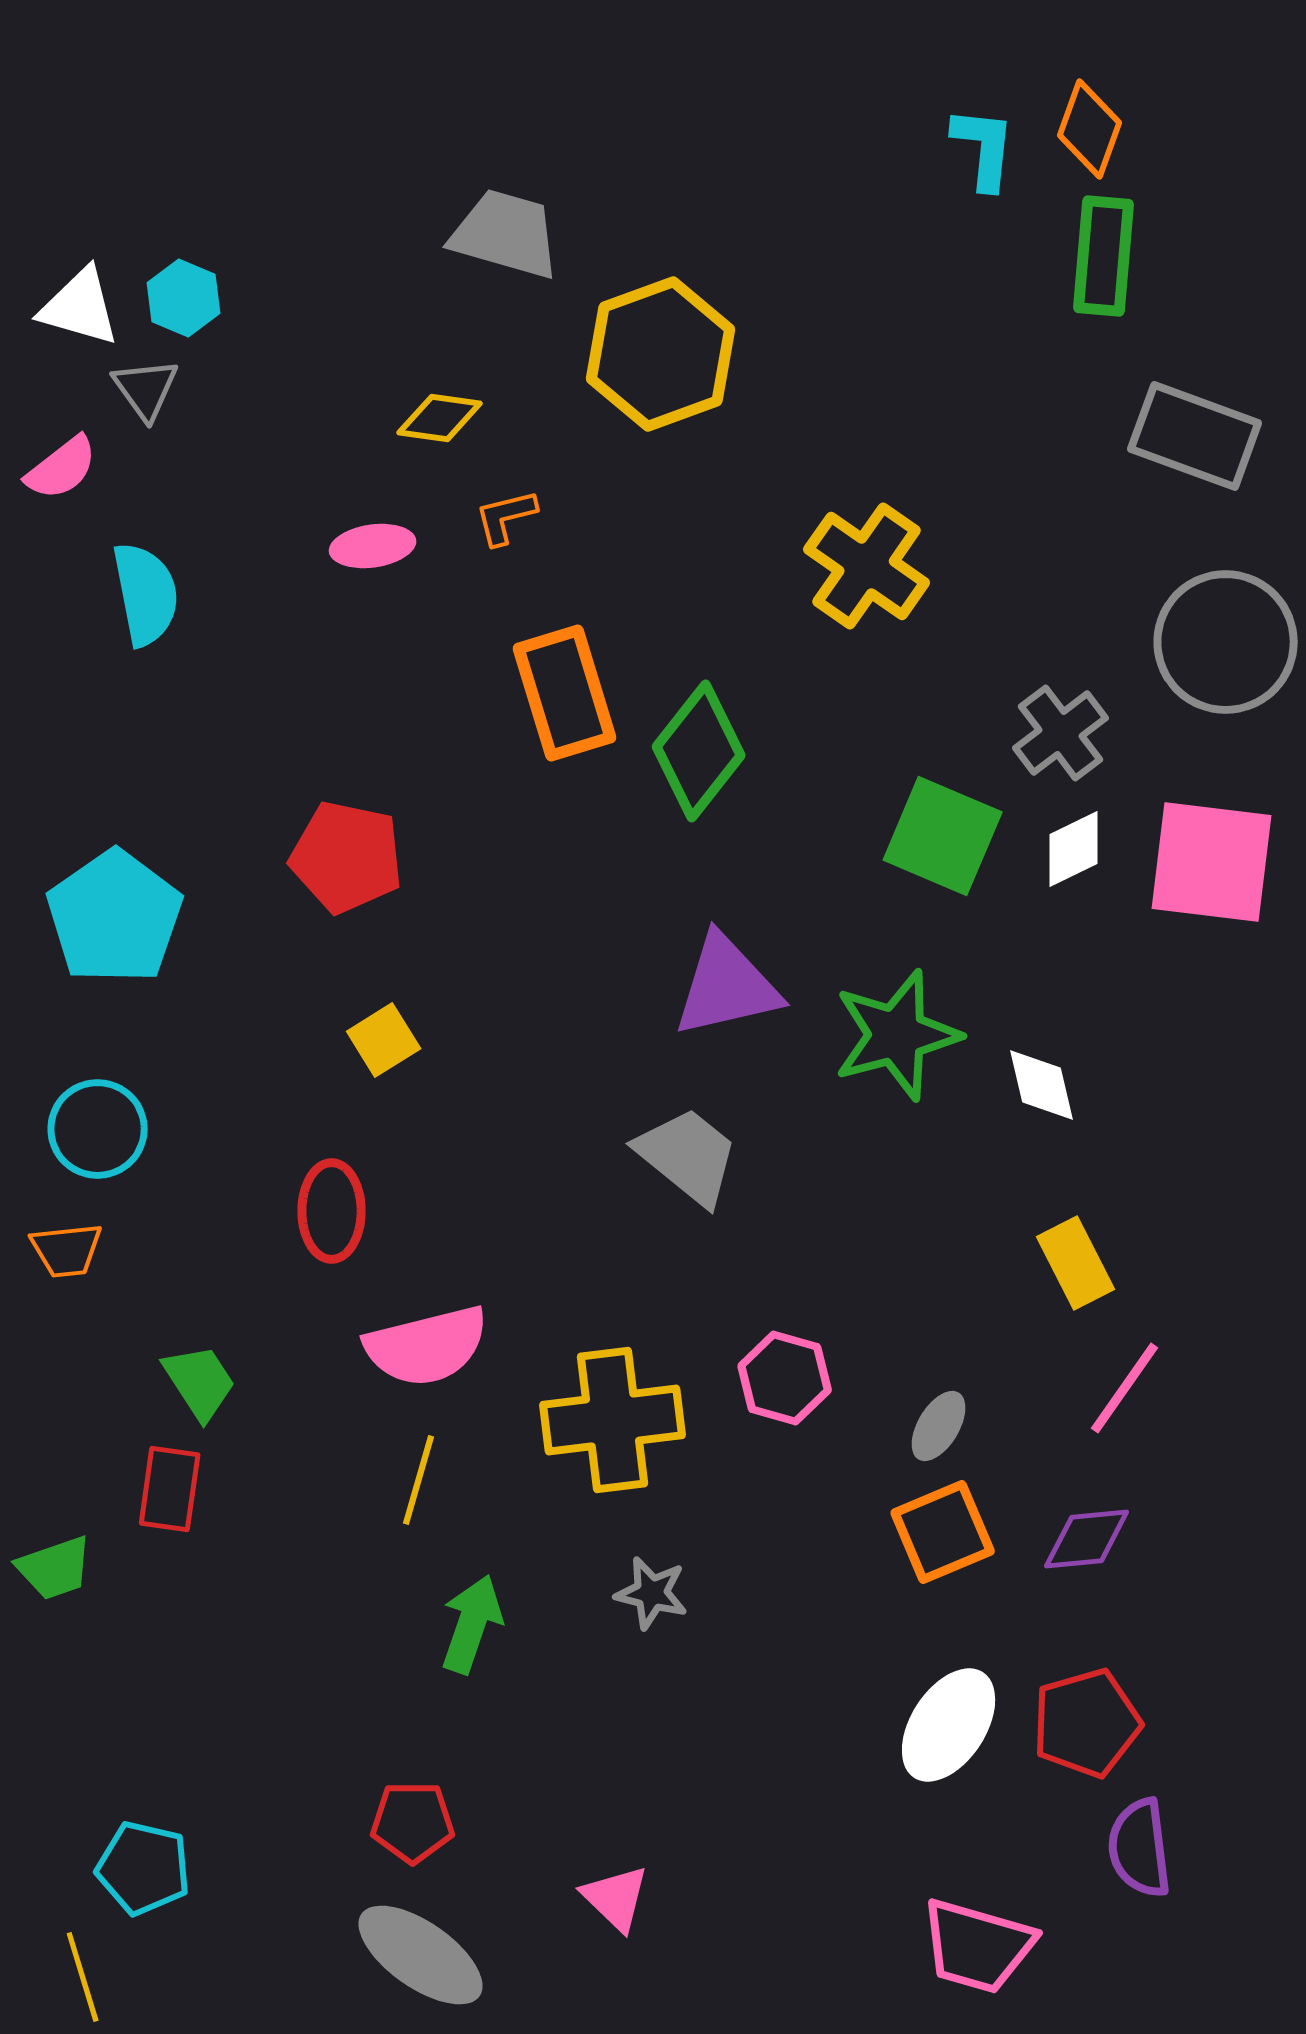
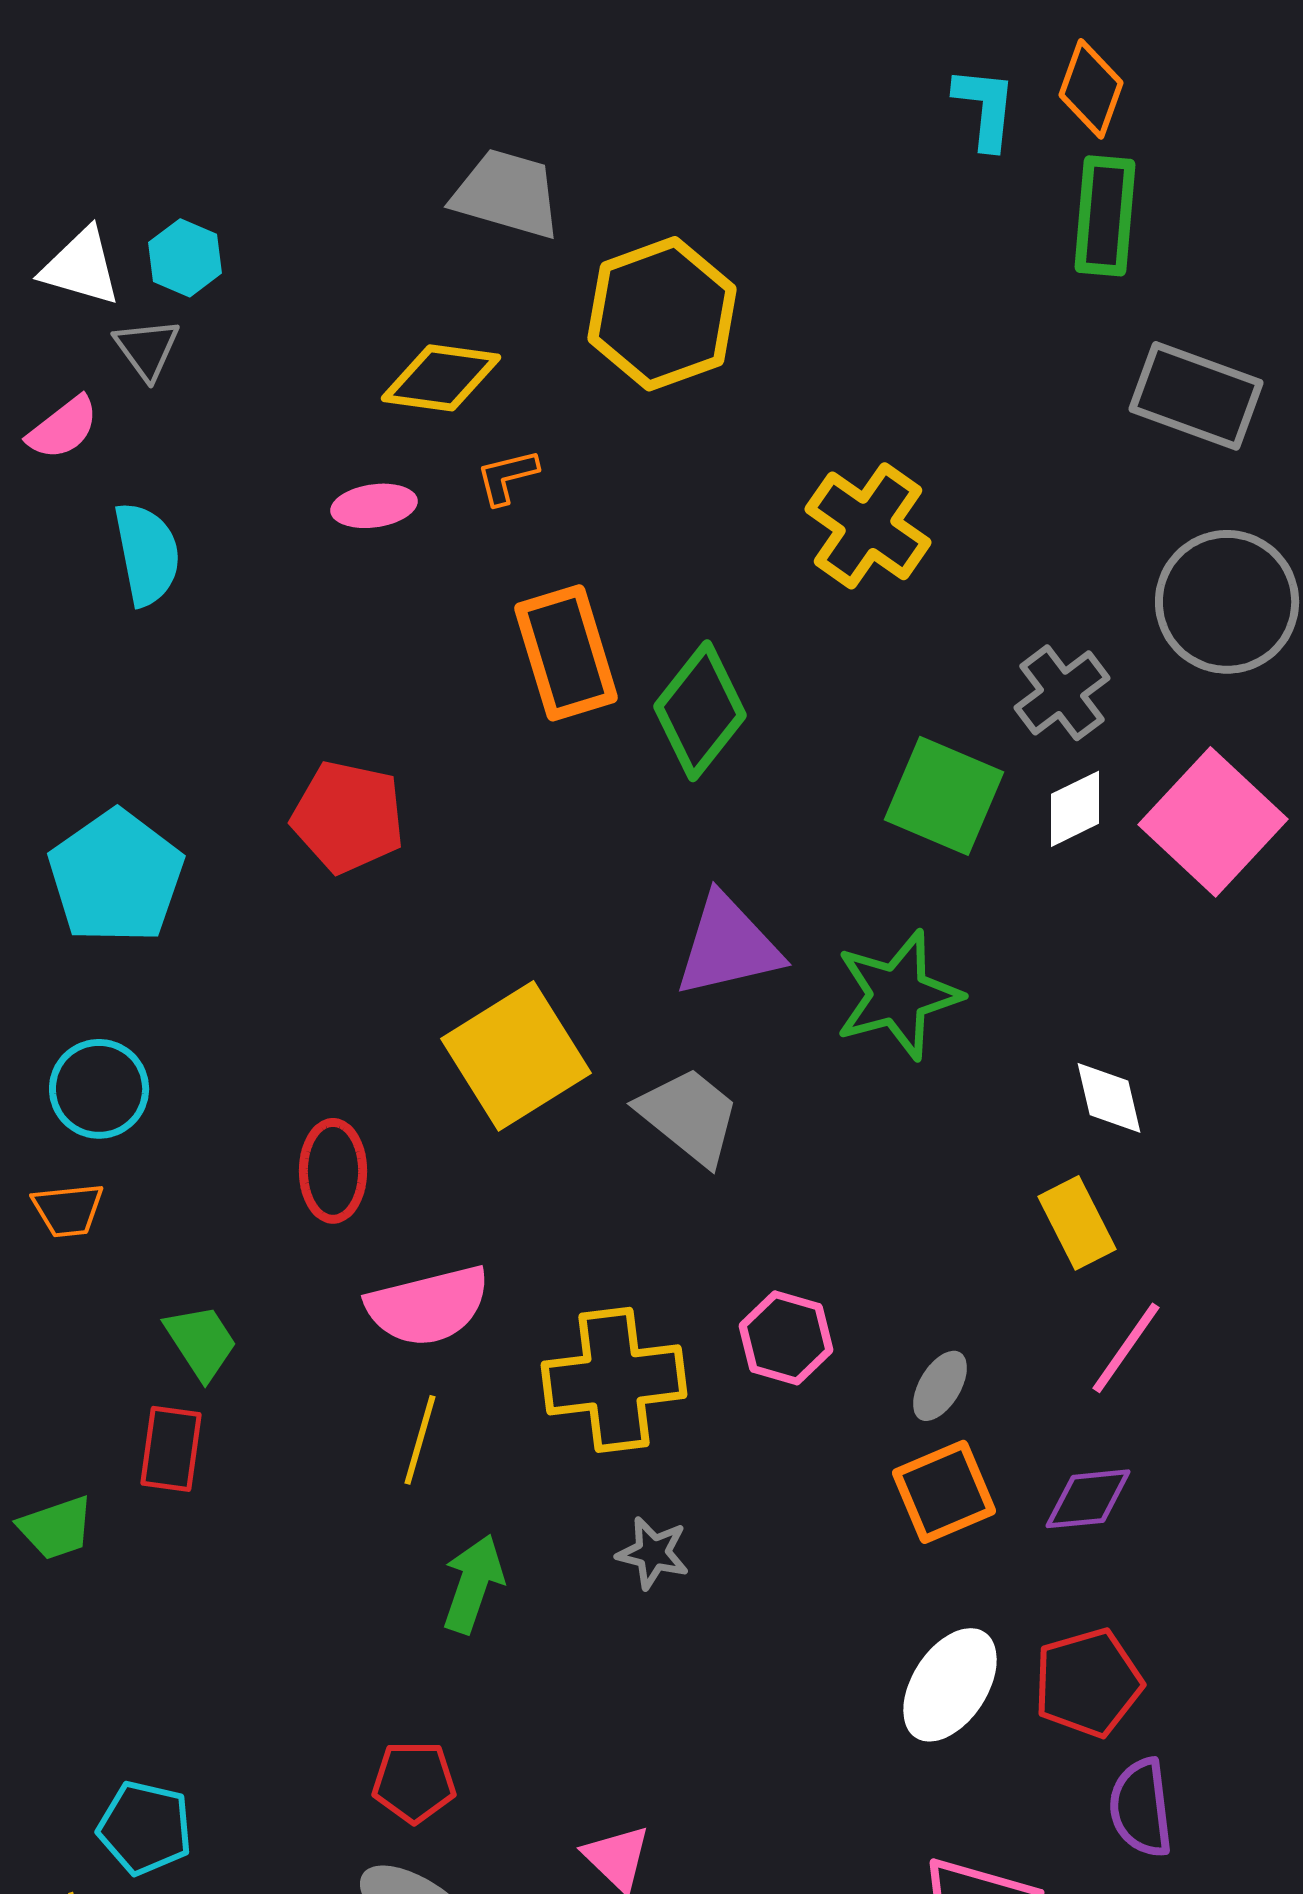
yellow diamond: (440, 418) -> (441, 378), size x1.4
pink square: (1212, 862) -> (1213, 822), turned 36
yellow square: (384, 1040) -> (516, 1056), moved, size x2.0
white diamond: (1042, 1085) -> (1109, 1098), moved

